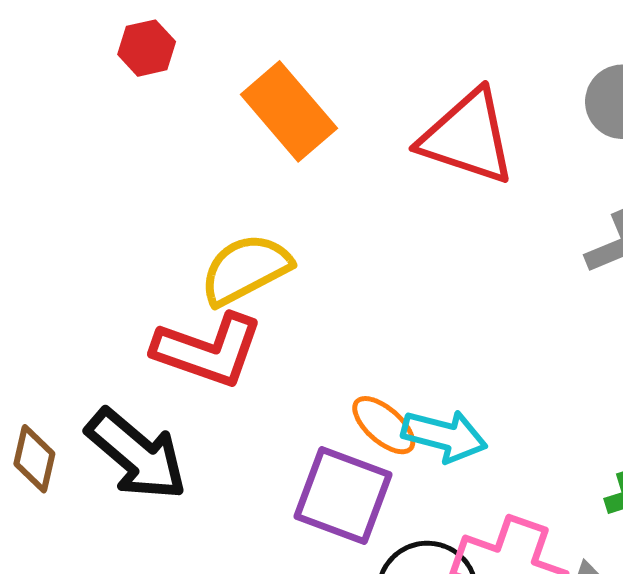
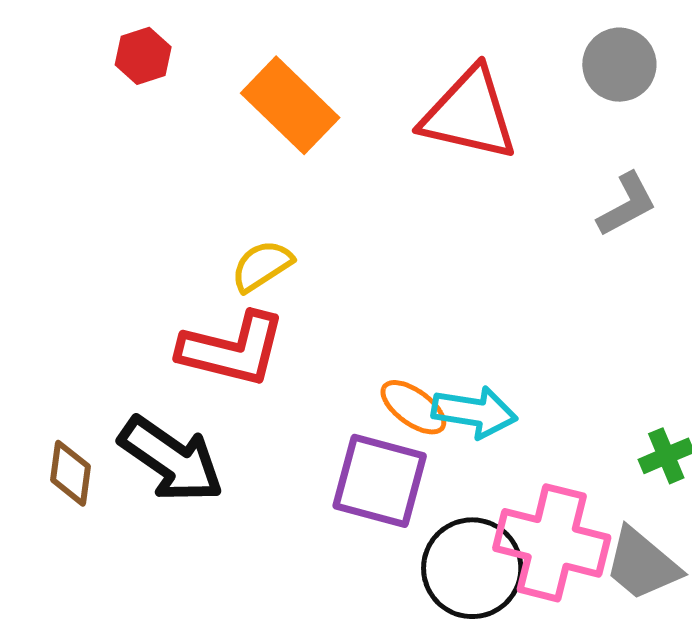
yellow semicircle: (246, 269) -> (262, 266), size x0.7

